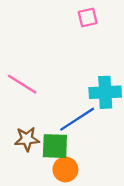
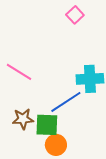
pink square: (88, 18) -> (75, 15), turned -30

